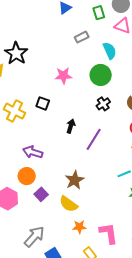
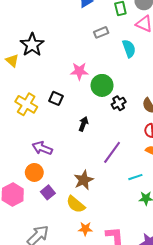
green circle: (101, 75) -> (102, 85), moved
purple line: (94, 139) -> (112, 152), moved

